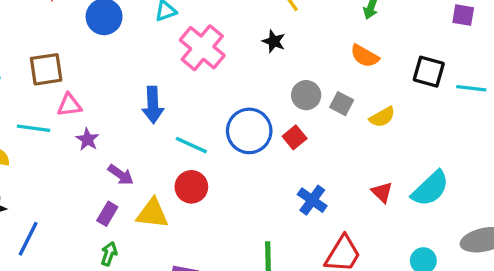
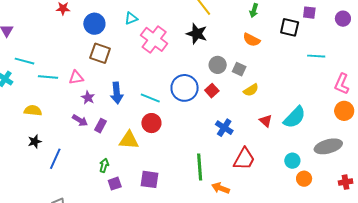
black star: (274, 41) -> (197, 34), size x1.5
brown square: (46, 69) -> (100, 53), moved, turned 30
black square: (429, 72) -> (290, 27), moved
blue arrow: (153, 105) -> (117, 93), moved
yellow semicircle: (382, 117) -> (251, 90), moved
cyan line: (34, 128) -> (48, 77), moved
purple arrow: (121, 175) -> (80, 120), moved
purple rectangle: (107, 214) -> (101, 126), moved

